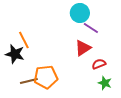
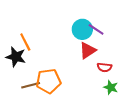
cyan circle: (80, 13) -> (82, 29), moved
red semicircle: (99, 64) -> (104, 67), turned -152

